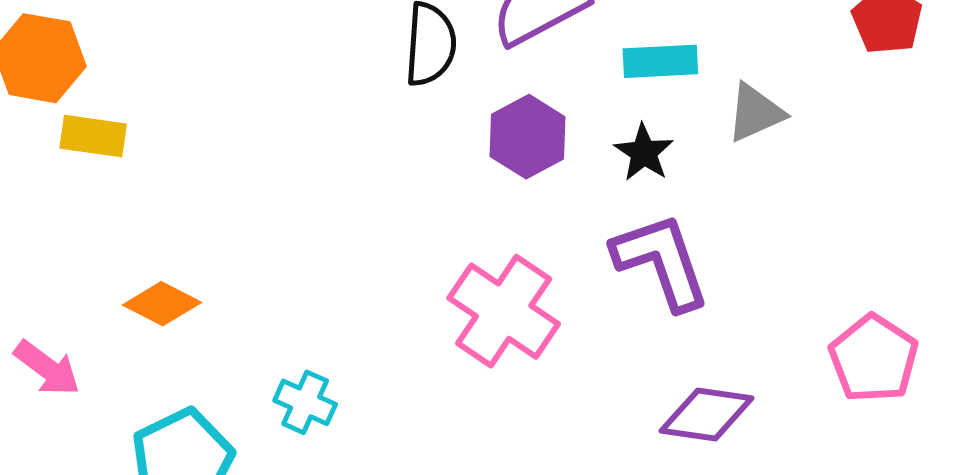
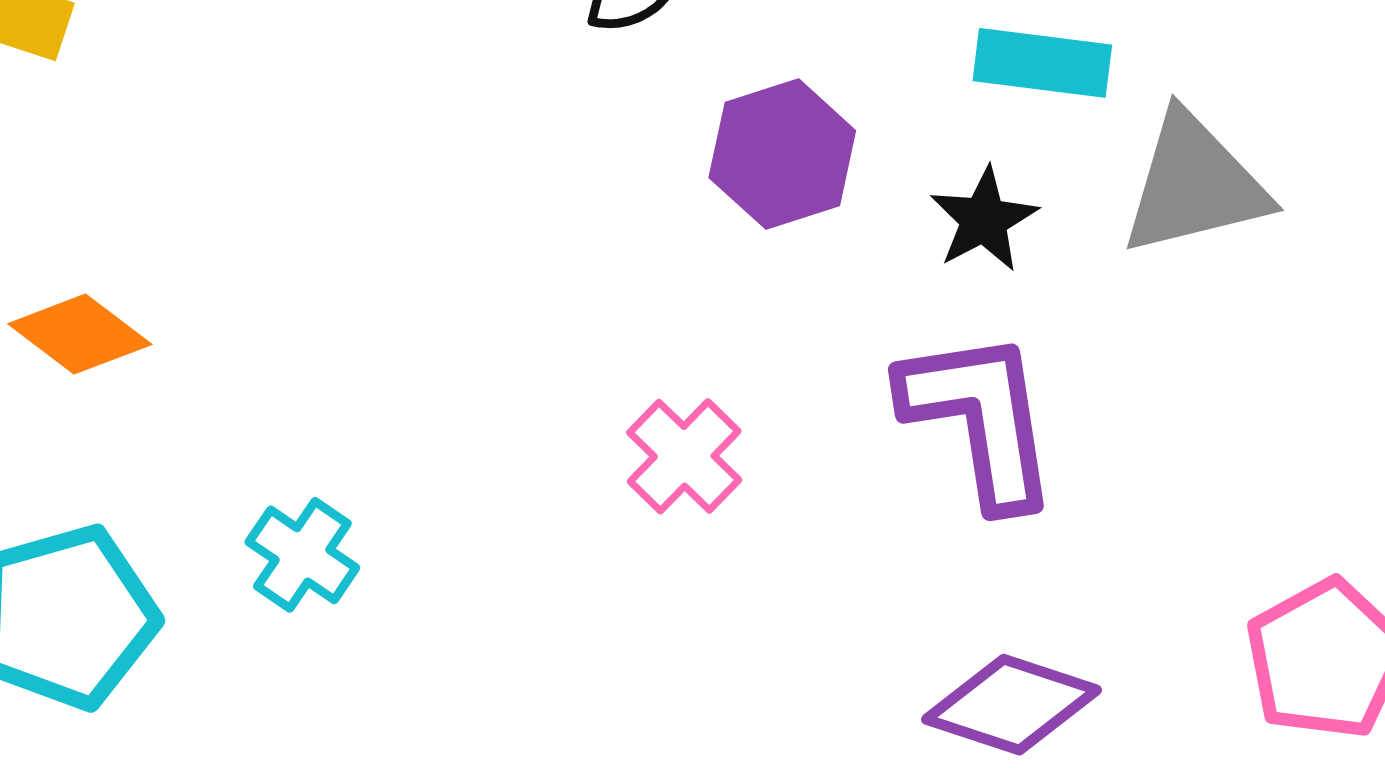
gray triangle: (755, 113) -> (1194, 184), size x1.4
pink cross: (504, 311) -> (684, 456), size x0.6

